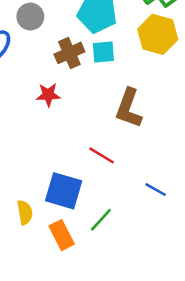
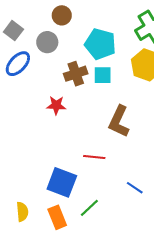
red line: (102, 155) -> (94, 157), turned -30
yellow semicircle: (25, 212) -> (22, 212), moved

